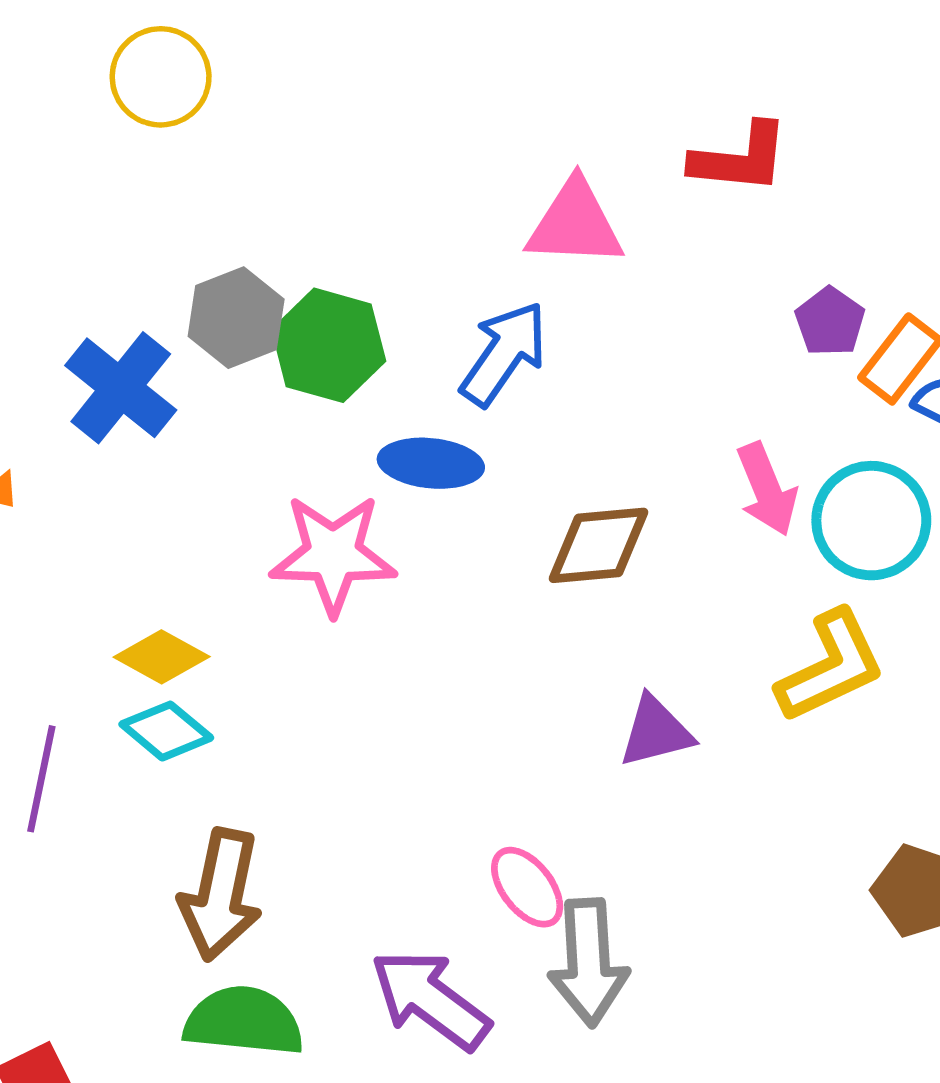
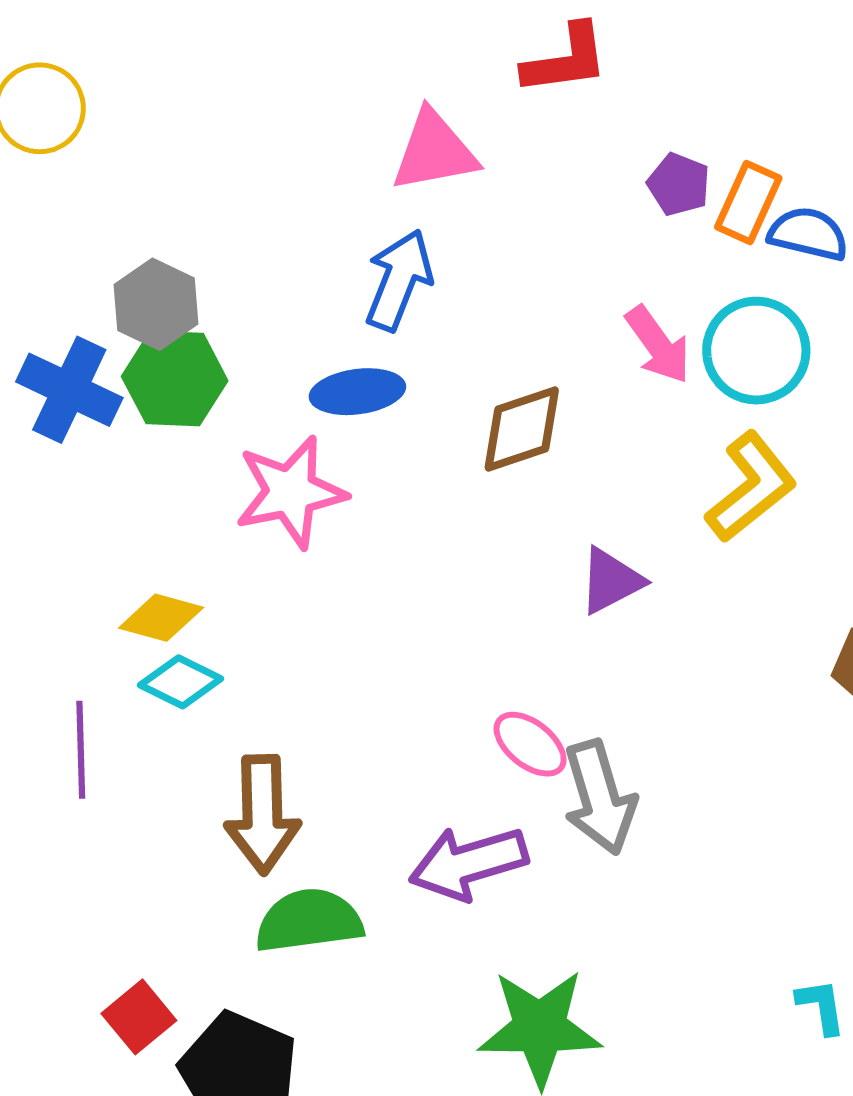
green hexagon: (329, 345) -> (175, 379), moved
purple arrow: (430, 1000) -> (468, 863), turned -40

